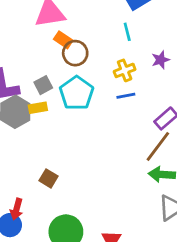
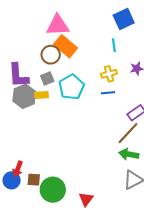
orange rectangle: (63, 40) -> (66, 46), size x1.6
brown circle: (75, 53) -> (51, 55), moved
brown square: (49, 178) -> (34, 180), moved, turned -32

